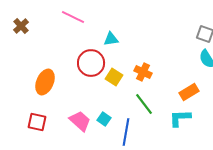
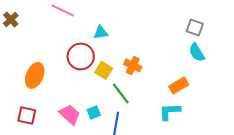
green line: (144, 104) -> (121, 93), moved
cyan square: (104, 119) -> (94, 112), turned 32

